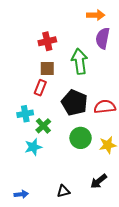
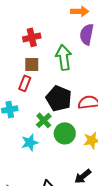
green cross: (43, 126) -> (44, 120), moved
cyan star: (33, 147) -> (30, 142), moved

